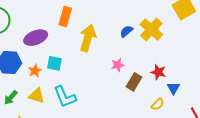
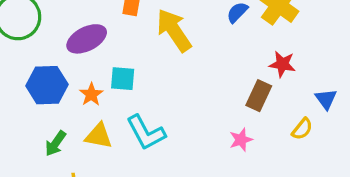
yellow arrow: (88, 38) -> (174, 30), turned -44
pink star: (118, 65) -> (241, 140), moved
red star: (158, 72) -> (282, 64), moved

